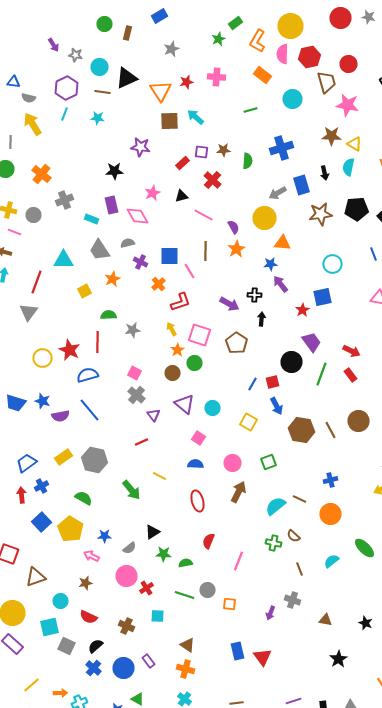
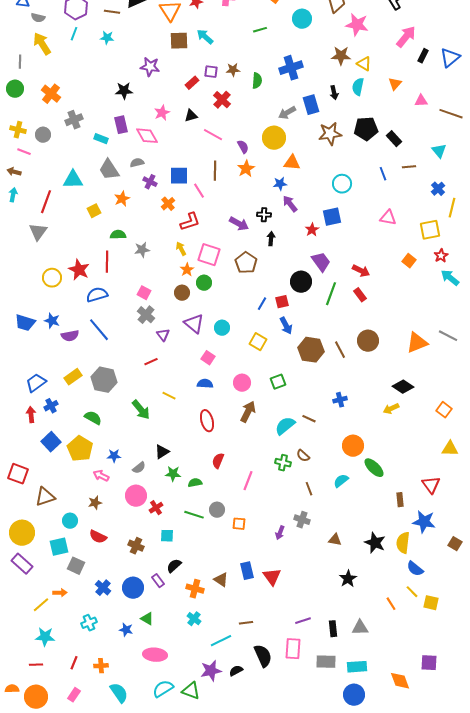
orange circle: (330, 514) -> (353, 446), moved
black star: (366, 623) -> (375, 543), size x1.5
brown triangle: (188, 645) -> (221, 580), moved
black semicircle: (96, 646) -> (174, 566), moved
orange arrow: (60, 693) -> (60, 593), moved

